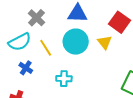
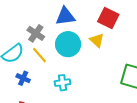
gray cross: (36, 18) -> (36, 33), moved

